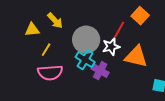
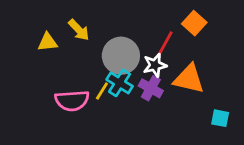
yellow line: (46, 50) -> (102, 91), moved
purple cross: (100, 71) -> (151, 88), moved

